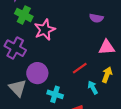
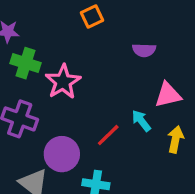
red line: (80, 68) -> (108, 135), moved
cyan arrow: (93, 88) -> (141, 121), moved

